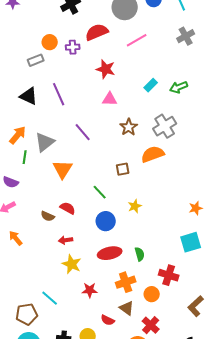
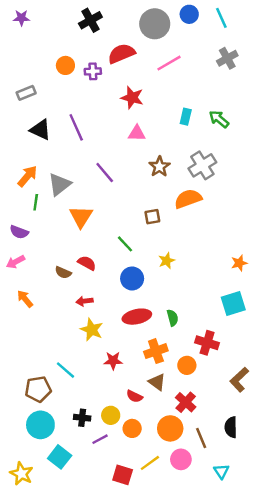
gray rectangle: (36, 60) -> (26, 93), moved
cyan rectangle: (151, 85) -> (186, 117), turned -32
green arrow: (179, 87) -> (219, 119), turned 60

